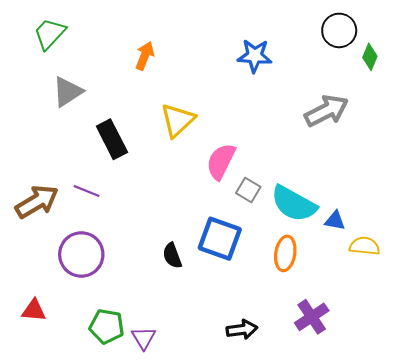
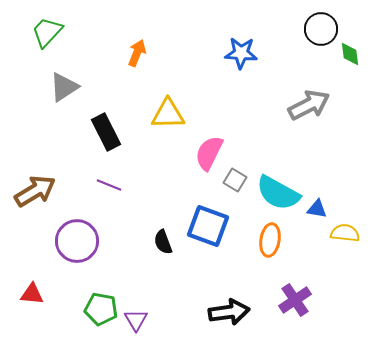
green diamond: (370, 57) -> (350, 54), turned -30
yellow triangle: (177, 120) -> (168, 114), turned 42
purple line: (87, 191) -> (109, 185), moved
black arrow: (242, 330) -> (229, 312), size x1.4

